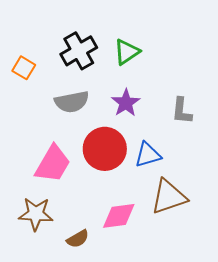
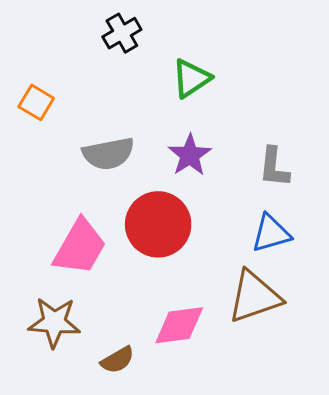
black cross: (79, 51) -> (122, 33), moved, size x0.7
blue triangle: (148, 155) -> (271, 233), moved

